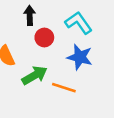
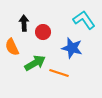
black arrow: (30, 15) -> (24, 23), moved
cyan L-shape: (79, 23) -> (84, 20), moved

